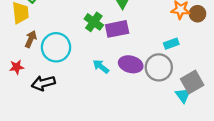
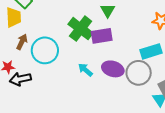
green cross: (94, 22) -> (81, 29), size x1.4
cyan rectangle: (171, 44) -> (151, 51), size x1.5
black arrow: (43, 83) -> (20, 79), moved

